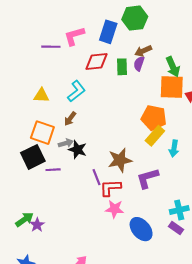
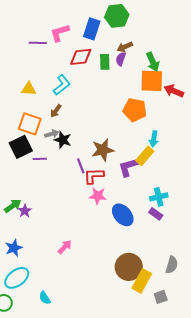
yellow rectangle: (155, 136) -> (145, 156), moved

